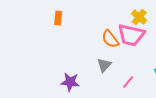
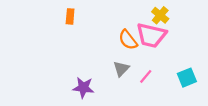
pink line: (128, 82) -> (146, 76), moved

